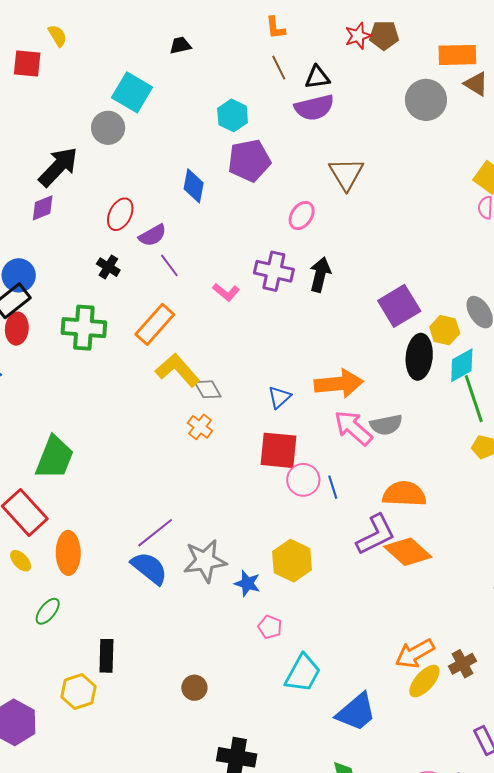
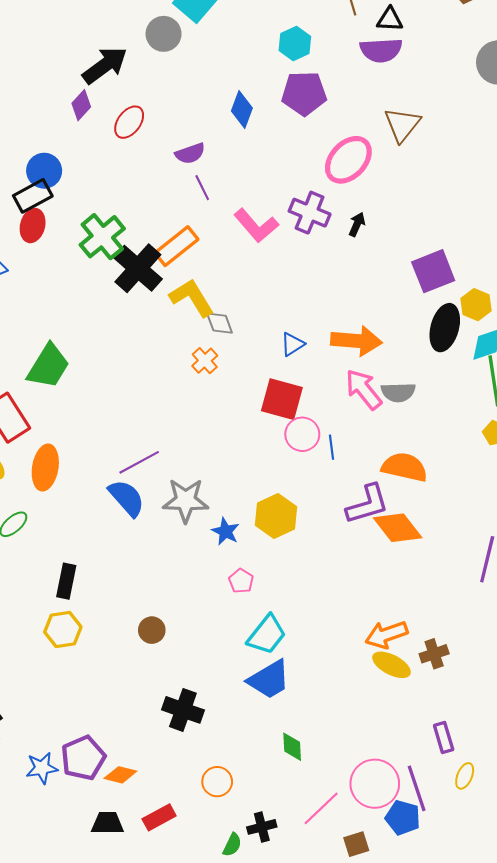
purple diamond: (43, 208) -> (81, 105), turned -36
red ellipse: (120, 214) -> (129, 122), moved
pink ellipse: (302, 215) -> (348, 160), size x1.6
black cross: (108, 267) -> (138, 268), moved, size x2.0
black arrow: (320, 274) -> (357, 224), size x0.7
pink L-shape: (226, 292) -> (256, 226), size x1.6
green cross: (84, 328) -> (102, 237), turned 36
yellow ellipse: (424, 681) -> (392, 665), turned 66
yellow hexagon: (78, 692) -> (63, 629), moved
blue trapezoid: (356, 712) -> (269, 679), moved

